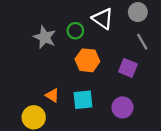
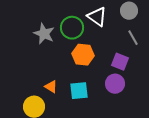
green circle: (75, 31) -> (72, 28), size x1.5
purple circle: (122, 107) -> (115, 84), moved

